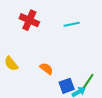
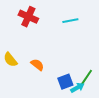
orange semicircle: (46, 69) -> (37, 65), moved

